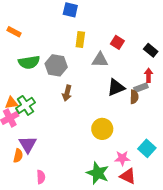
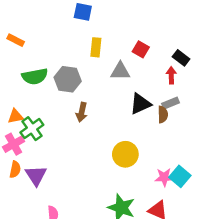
red arrow: (149, 75) -> (171, 75), moved
orange triangle: (11, 103) -> (15, 116), moved
orange semicircle: (18, 156) -> (15, 169), moved
pink star: (122, 158) -> (164, 177), moved

